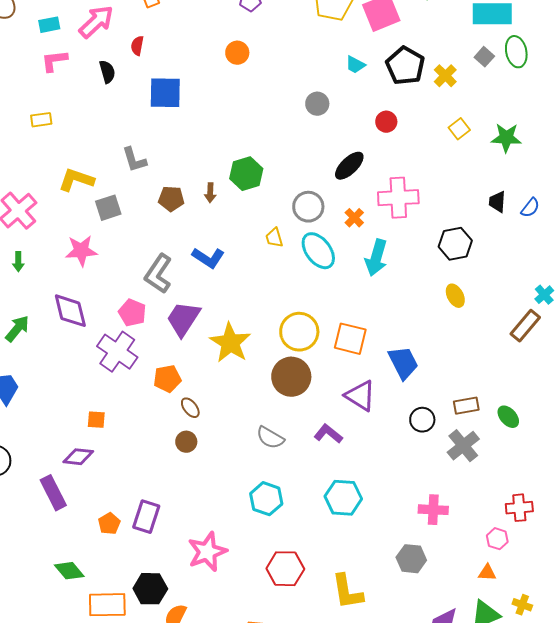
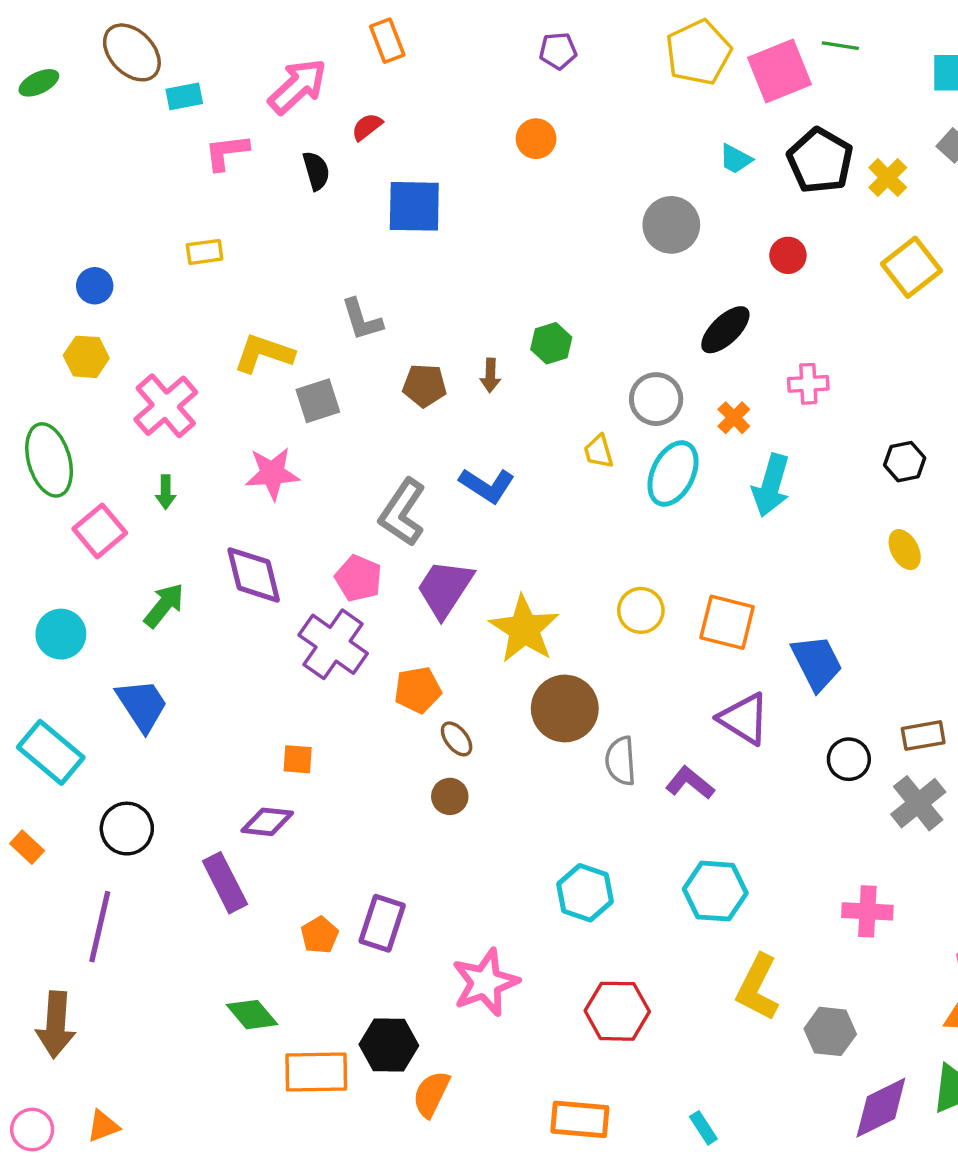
cyan rectangle: (49, 25) -> (184, 96), moved
red semicircle: (137, 46) -> (367, 127), turned 42
gray circle: (317, 104) -> (671, 225), size x1.4
yellow square: (459, 129) -> (911, 267), size x1.6
green hexagon: (246, 174) -> (551, 343), size x0.7
pink cross: (398, 198) -> (808, 384), size x0.6
black hexagon: (455, 244) -> (905, 462), size x0.7
cyan ellipse: (318, 251) -> (673, 473), turned 63
yellow circle: (299, 332) -> (641, 610), size x0.7
brown circle: (291, 377) -> (565, 708), moved
gray semicircle: (270, 438) -> (621, 761), moved, turned 56
gray hexagon: (411, 559) -> (830, 1031), moved
yellow L-shape: (347, 592) -> (758, 987), moved, turned 36

